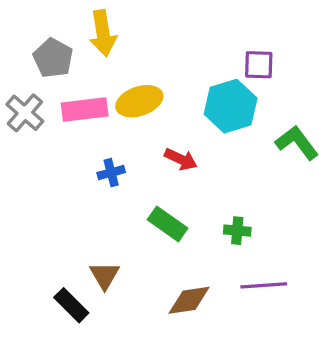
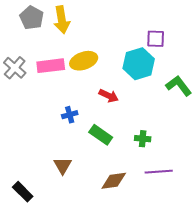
gray pentagon: (53, 58) -> (32, 18), moved
blue cross: (111, 173) -> (70, 115), moved
black rectangle: (71, 305) -> (23, 192), moved

